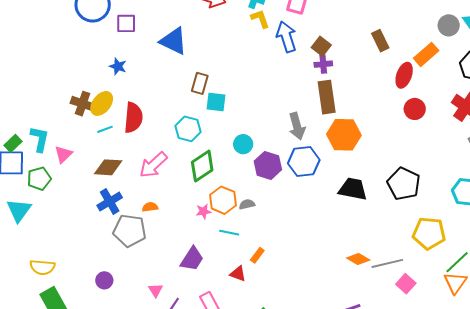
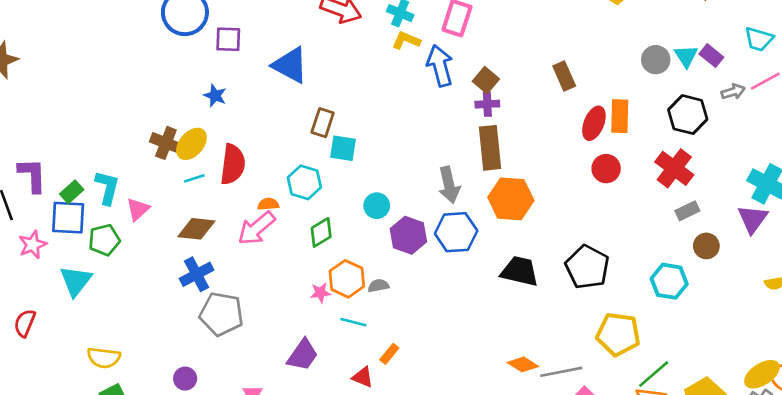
yellow L-shape: (260, 19) -> (406, 40), turned -50
orange rectangle: (426, 54) -> (620, 116), moved, turned -50
green diamond: (202, 166) -> (321, 232), size x0.7
orange semicircle: (150, 207) -> (268, 204), moved

